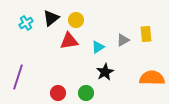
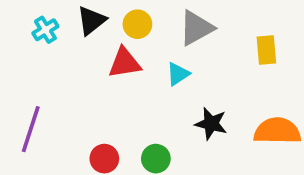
gray triangle: (123, 40) -> (196, 28), moved, size x1.5
black star: (105, 72) -> (211, 124), moved, turned -30

